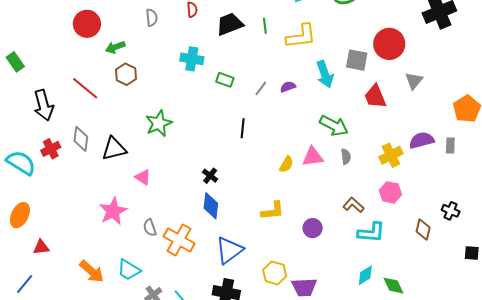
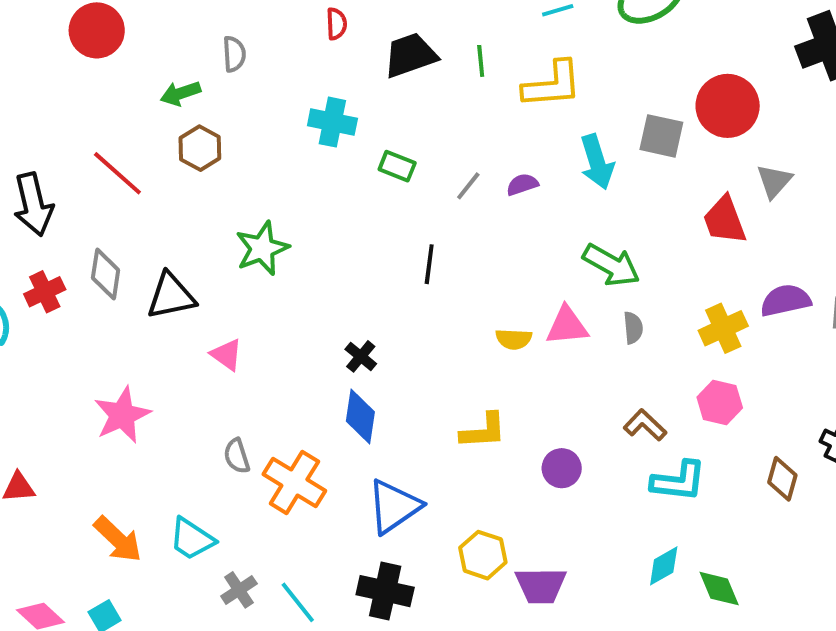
gray semicircle: (152, 18) -> (234, 54), moved
red circle: (87, 24) -> (97, 30), moved
red trapezoid: (375, 96) -> (725, 220), moved
yellow semicircle: (286, 164) -> (514, 339), turned 60
pink star: (113, 211) -> (122, 415), moved

